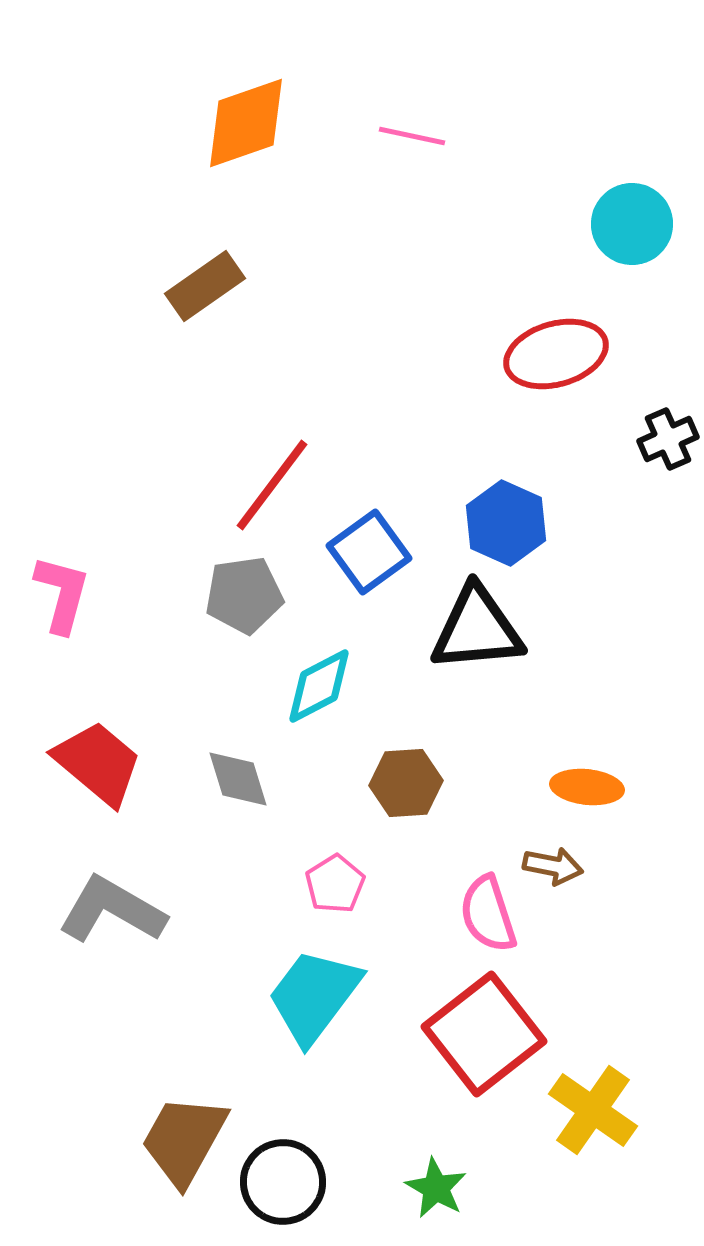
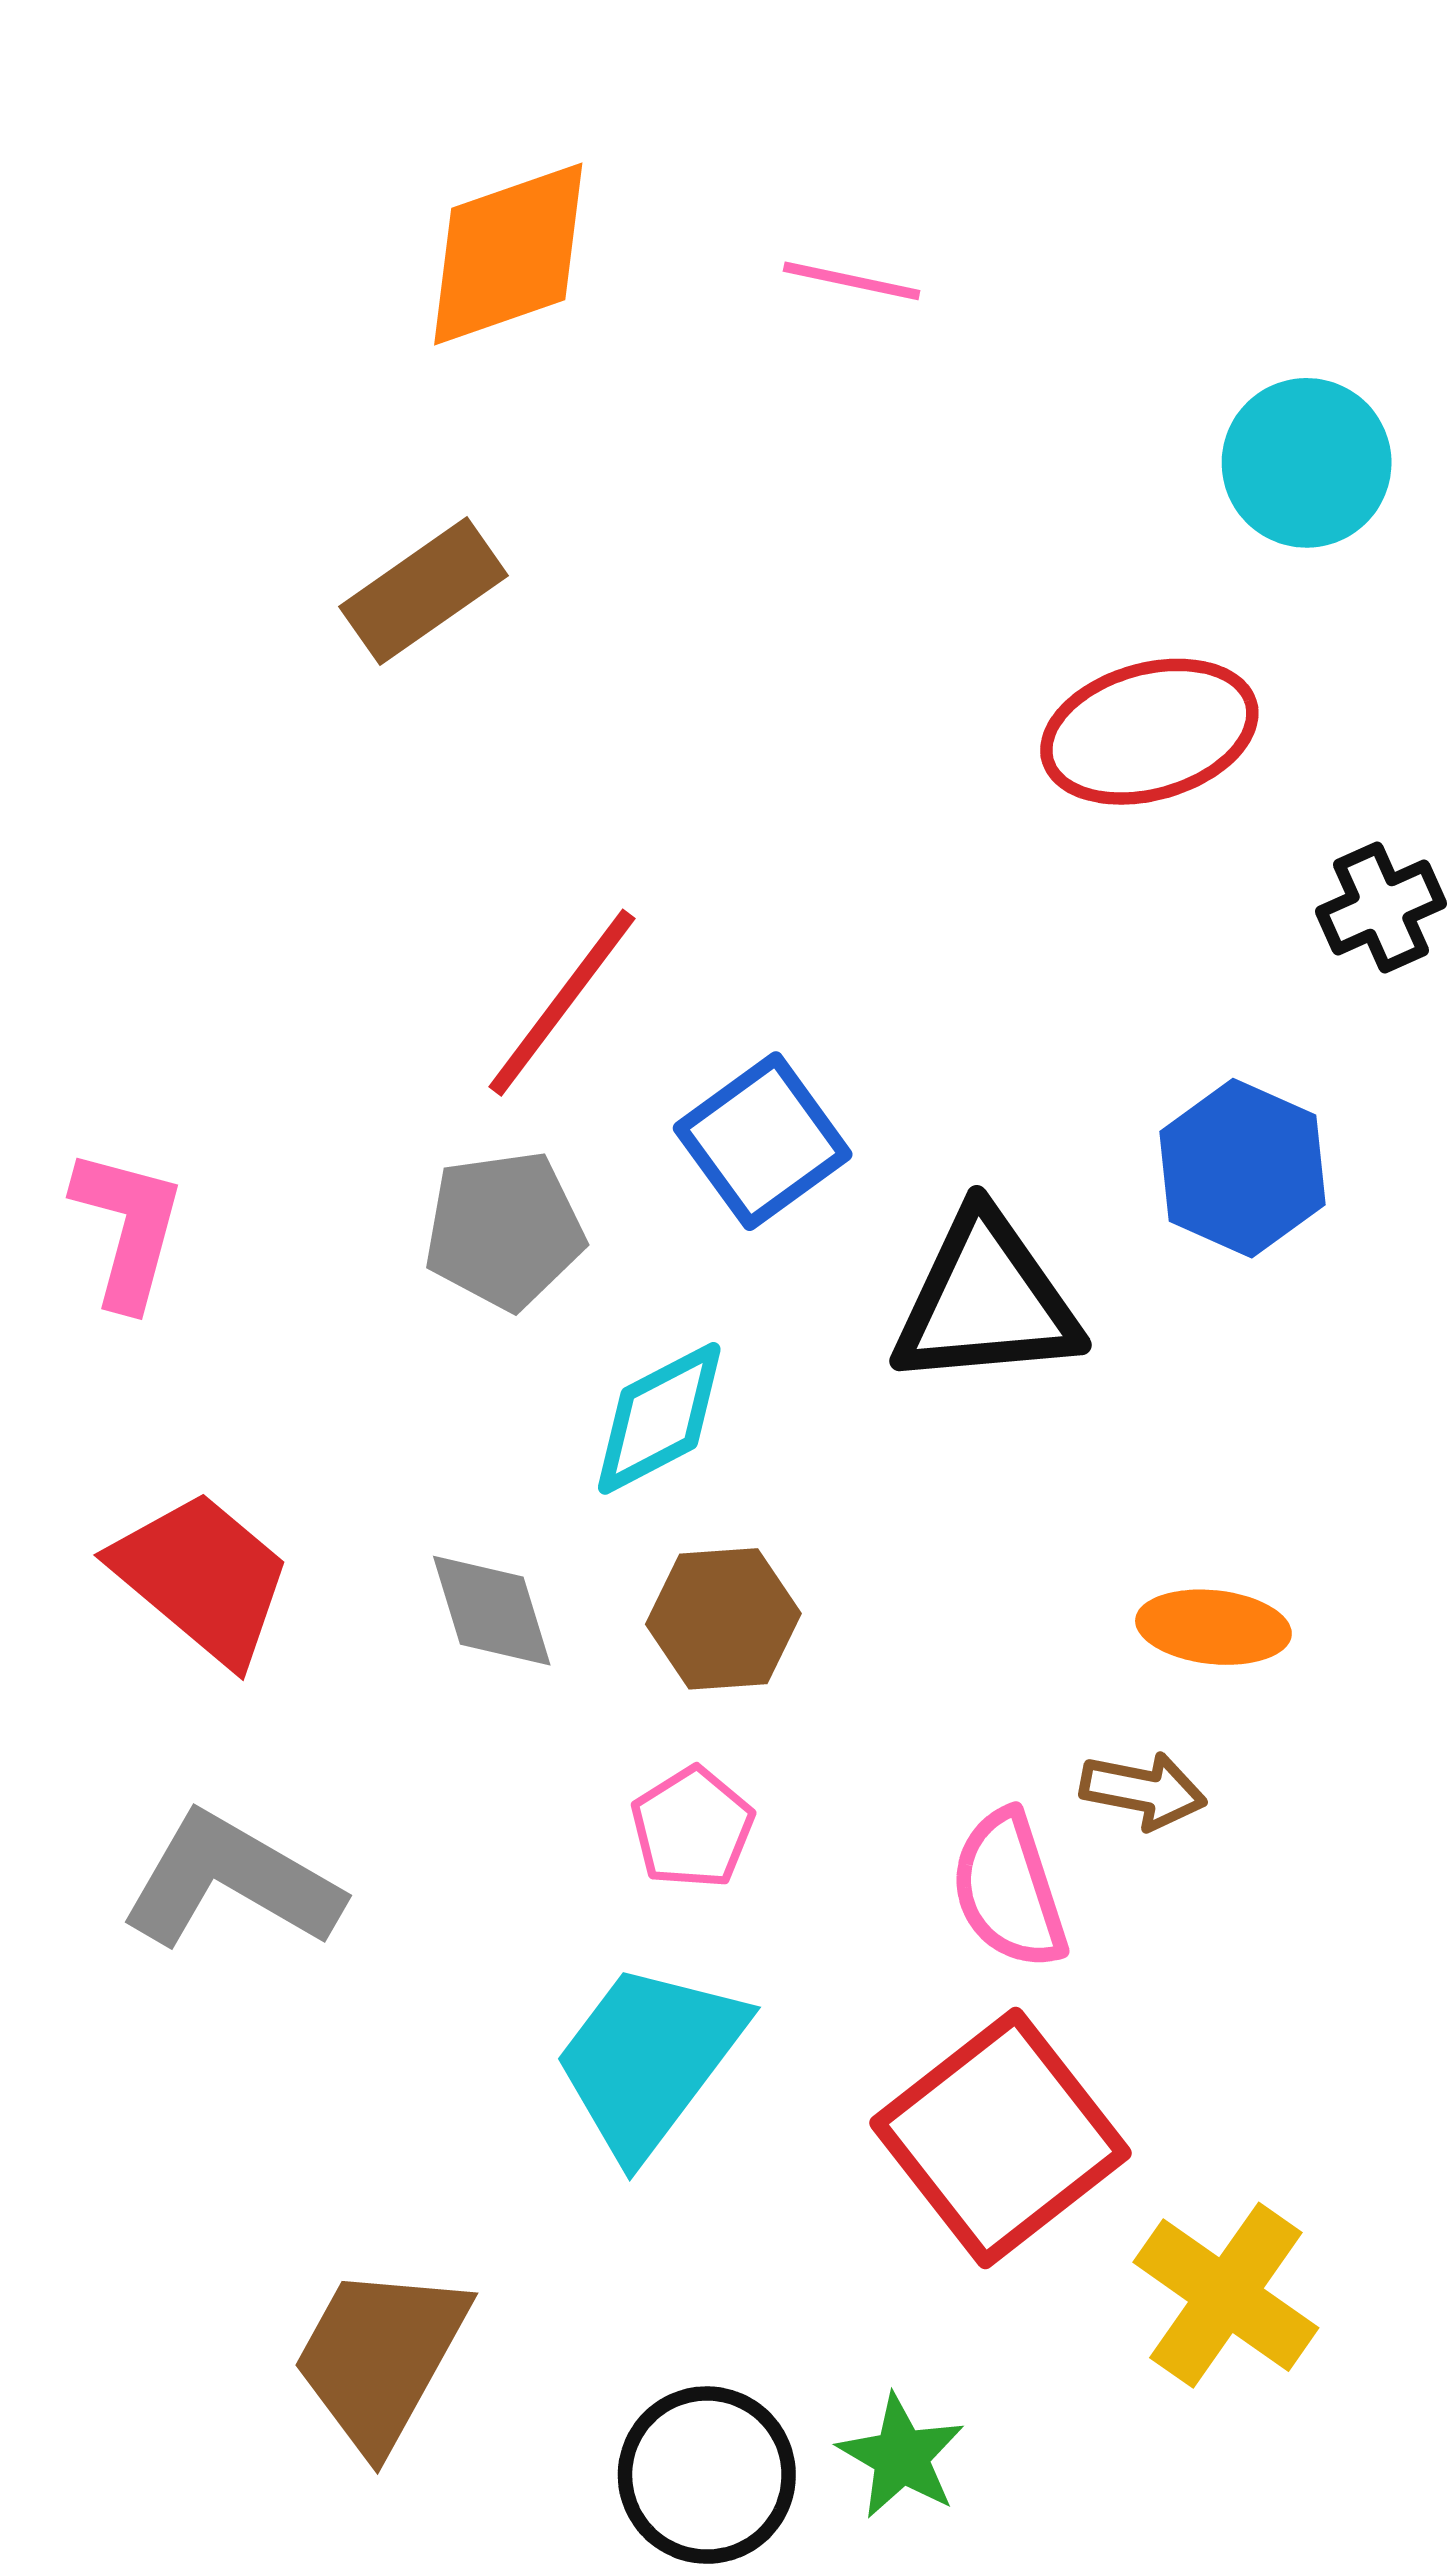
blue hexagon: (506, 523) -> (1242, 1168), moved
brown hexagon: (406, 783) -> (723, 1619), moved
black circle: (283, 1182) -> (707, 2475), moved

